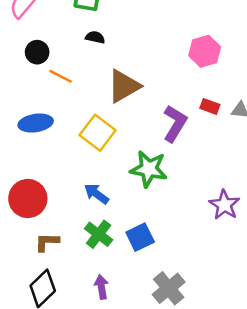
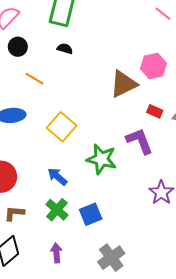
black circle: (37, 52) -> (18, 47), moved
brown triangle: (124, 86) -> (123, 84), moved
purple L-shape: (175, 123) -> (140, 141), moved, turned -56

